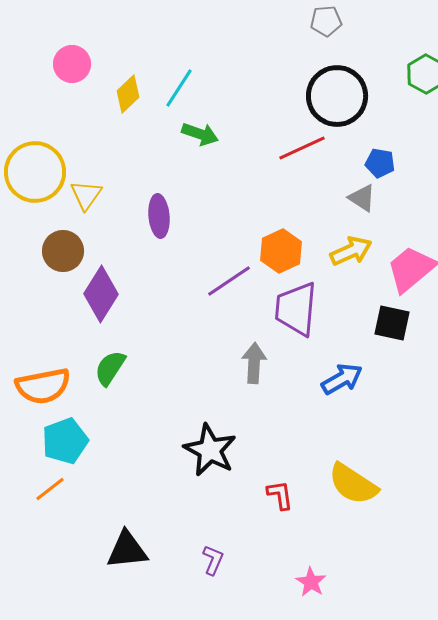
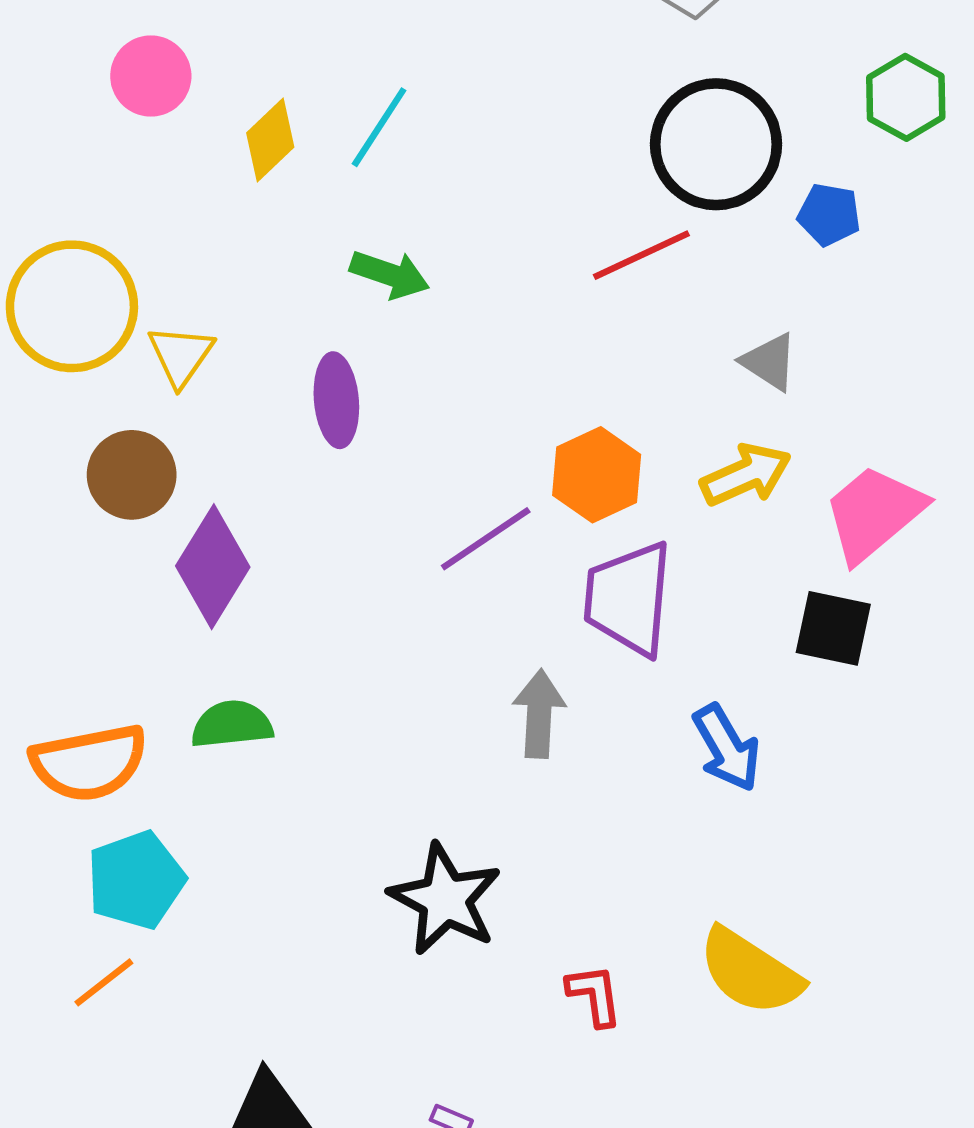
green arrow: (200, 134) -> (390, 274), moved
blue pentagon: (380, 163) -> (829, 215), moved
green semicircle: (110, 368) -> (232, 724), turned 51
blue arrow: (342, 379) -> (727, 748), turned 90

